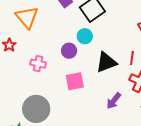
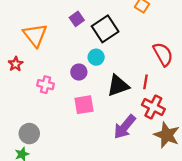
purple arrow: (114, 101) -> (125, 127), size x1.4
gray circle: (36, 109) -> (29, 134), moved, size x0.7

